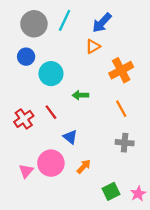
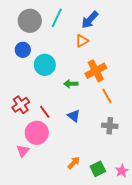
orange cross: (121, 70) -> (96, 71), moved
red line: (51, 112) -> (45, 112), moved
blue triangle: (70, 137) -> (74, 116), moved
pink circle: (51, 163) -> (37, 133), moved
orange arrow: (84, 166) -> (74, 163), moved

